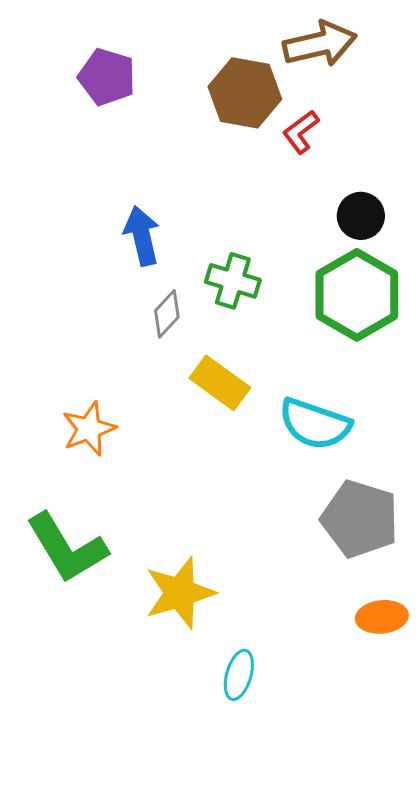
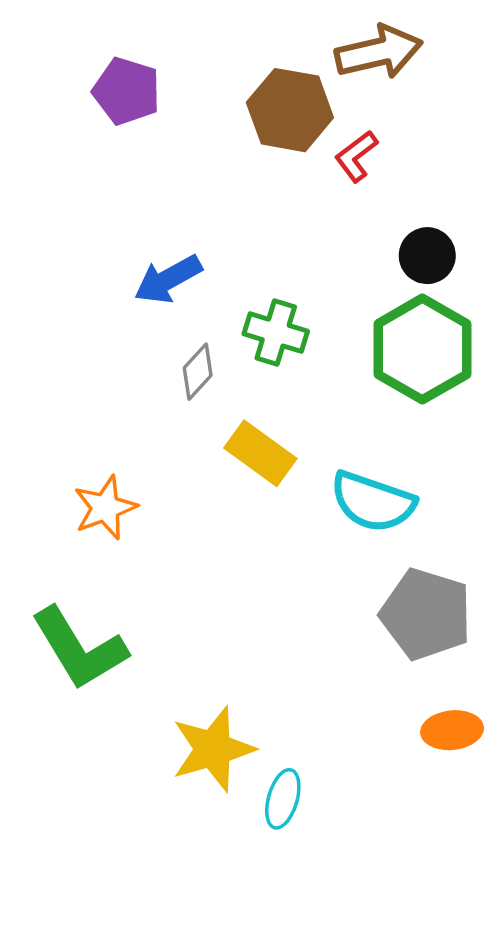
blue arrow: (142, 236) -> (168, 279), turned -106
yellow star: (180, 593) -> (213, 749), moved

